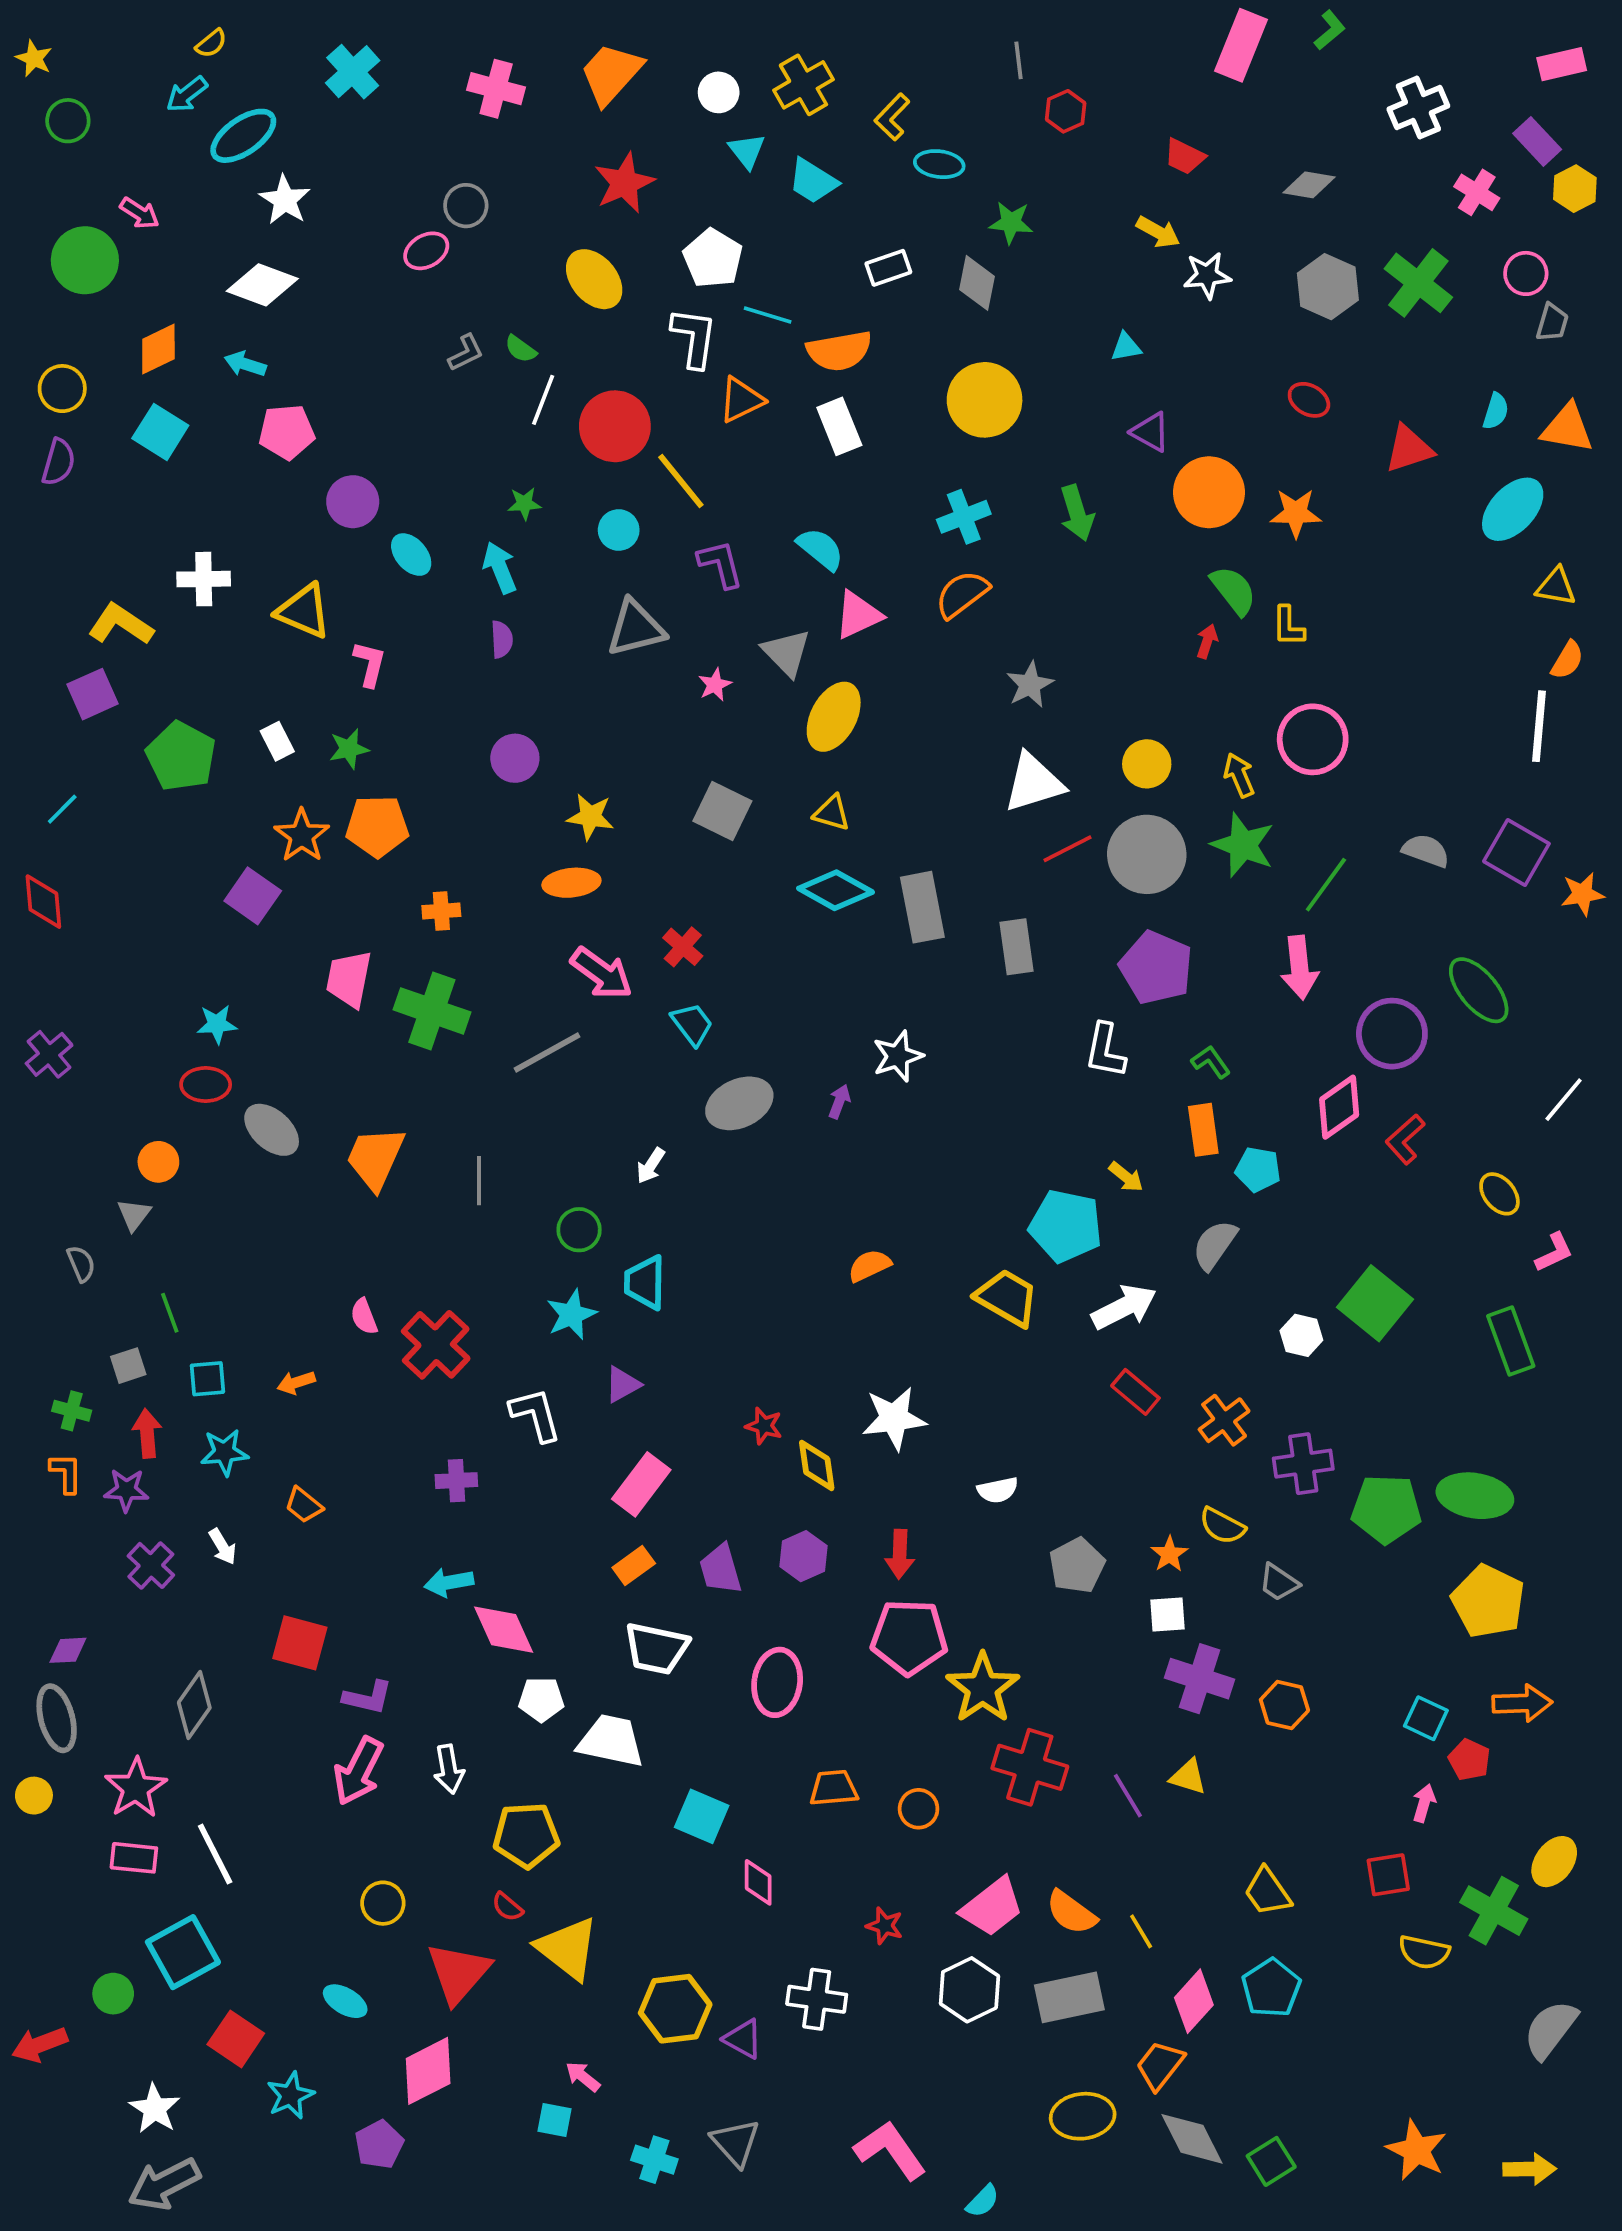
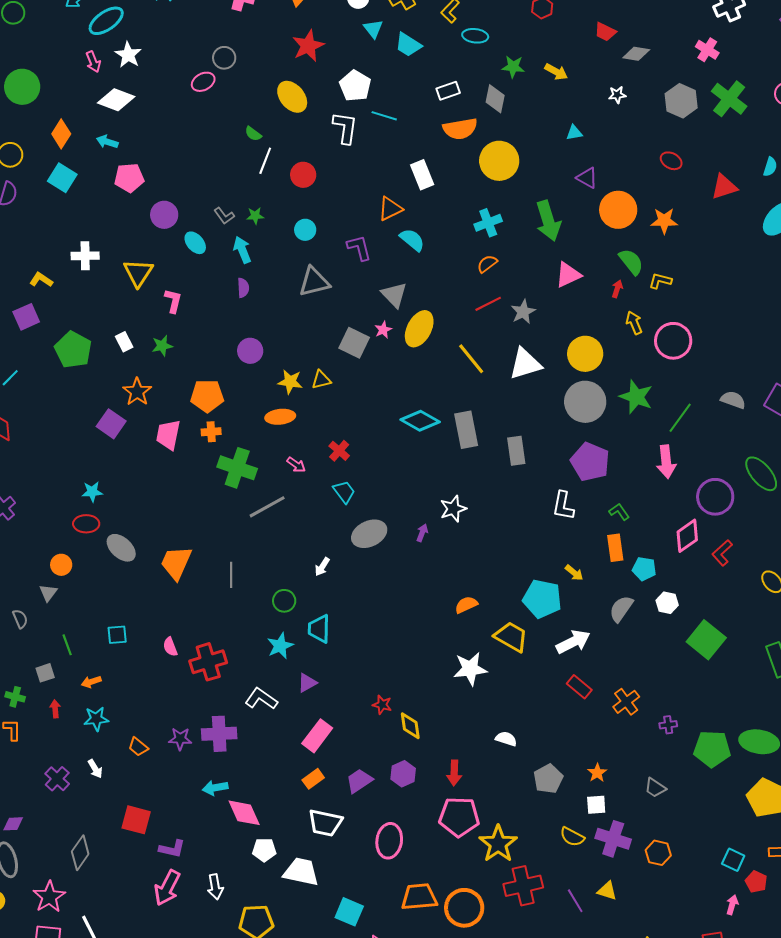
gray diamond: (1309, 185) -> (636, 54), moved
pink cross: (1477, 192) -> (707, 50), moved
pink arrow: (140, 213) -> (93, 62), moved, turned 35
yellow arrow: (1158, 232) -> (556, 72), moved
white star: (1207, 275) -> (617, 95), size x0.7
orange diamond: (158, 349) -> (61, 134), turned -32
orange semicircle: (839, 351) -> (460, 129), moved
gray L-shape: (466, 353) -> (224, 216), moved, turned 80
orange triangle: (741, 400) -> (390, 209), moved
red circle: (615, 426) -> (303, 175), size x0.7
yellow line: (681, 481) -> (471, 359), moved
green arrow: (1077, 513) -> (548, 221), size x1.4
orange semicircle: (962, 594) -> (487, 264), size x0.7
yellow triangle: (304, 611) -> (138, 273), turned 40
pink triangle: (858, 615) -> (568, 275), moved
yellow L-shape: (121, 624) -> (41, 280), size x0.7
yellow L-shape: (1288, 626) -> (660, 281), turned 105
pink star: (715, 685) -> (383, 330), moved
yellow circle: (1147, 764) -> (585, 354), size x1.4
yellow arrow: (1239, 775) -> (634, 323), moved
gray square: (722, 811) -> (354, 343), moved
yellow triangle: (832, 813) -> (321, 380), moved, turned -30
orange pentagon: (377, 826) -> (207, 396), moved
red line: (1068, 849) -> (488, 304), moved
pink arrow: (602, 973) -> (296, 465), size x0.6
pink trapezoid: (349, 979) -> (168, 435), moved
green cross: (432, 1011) -> (237, 468), moved
orange semicircle: (869, 1266) -> (466, 605), moved
white hexagon: (1301, 1335) -> (667, 603), moved
red cross: (436, 1345) -> (208, 662), turned 30
cyan square: (207, 1379) -> (117, 635), moved
orange arrow: (296, 1383) -> (91, 682), moved
white L-shape: (536, 1415) -> (261, 699), turned -40
white star: (894, 1418) -> (470, 669), moved
red arrow: (147, 1433) -> (55, 709), size x0.7
purple cross: (1303, 1464) -> (668, 725), size x0.6
purple cross: (456, 1481) -> (219, 734), size x1.6
purple star: (126, 1490) -> (180, 739), moved
white semicircle: (998, 1490) -> (506, 739), turned -150
yellow semicircle: (1222, 1526) -> (572, 837), moved
purple trapezoid: (720, 1569) -> (359, 781), turned 72
red cross: (1030, 1767) -> (523, 886), turned -30
orange trapezoid: (834, 1788) -> (419, 897), size x1.4
orange circle: (919, 1809) -> (464, 908), size x1.8

